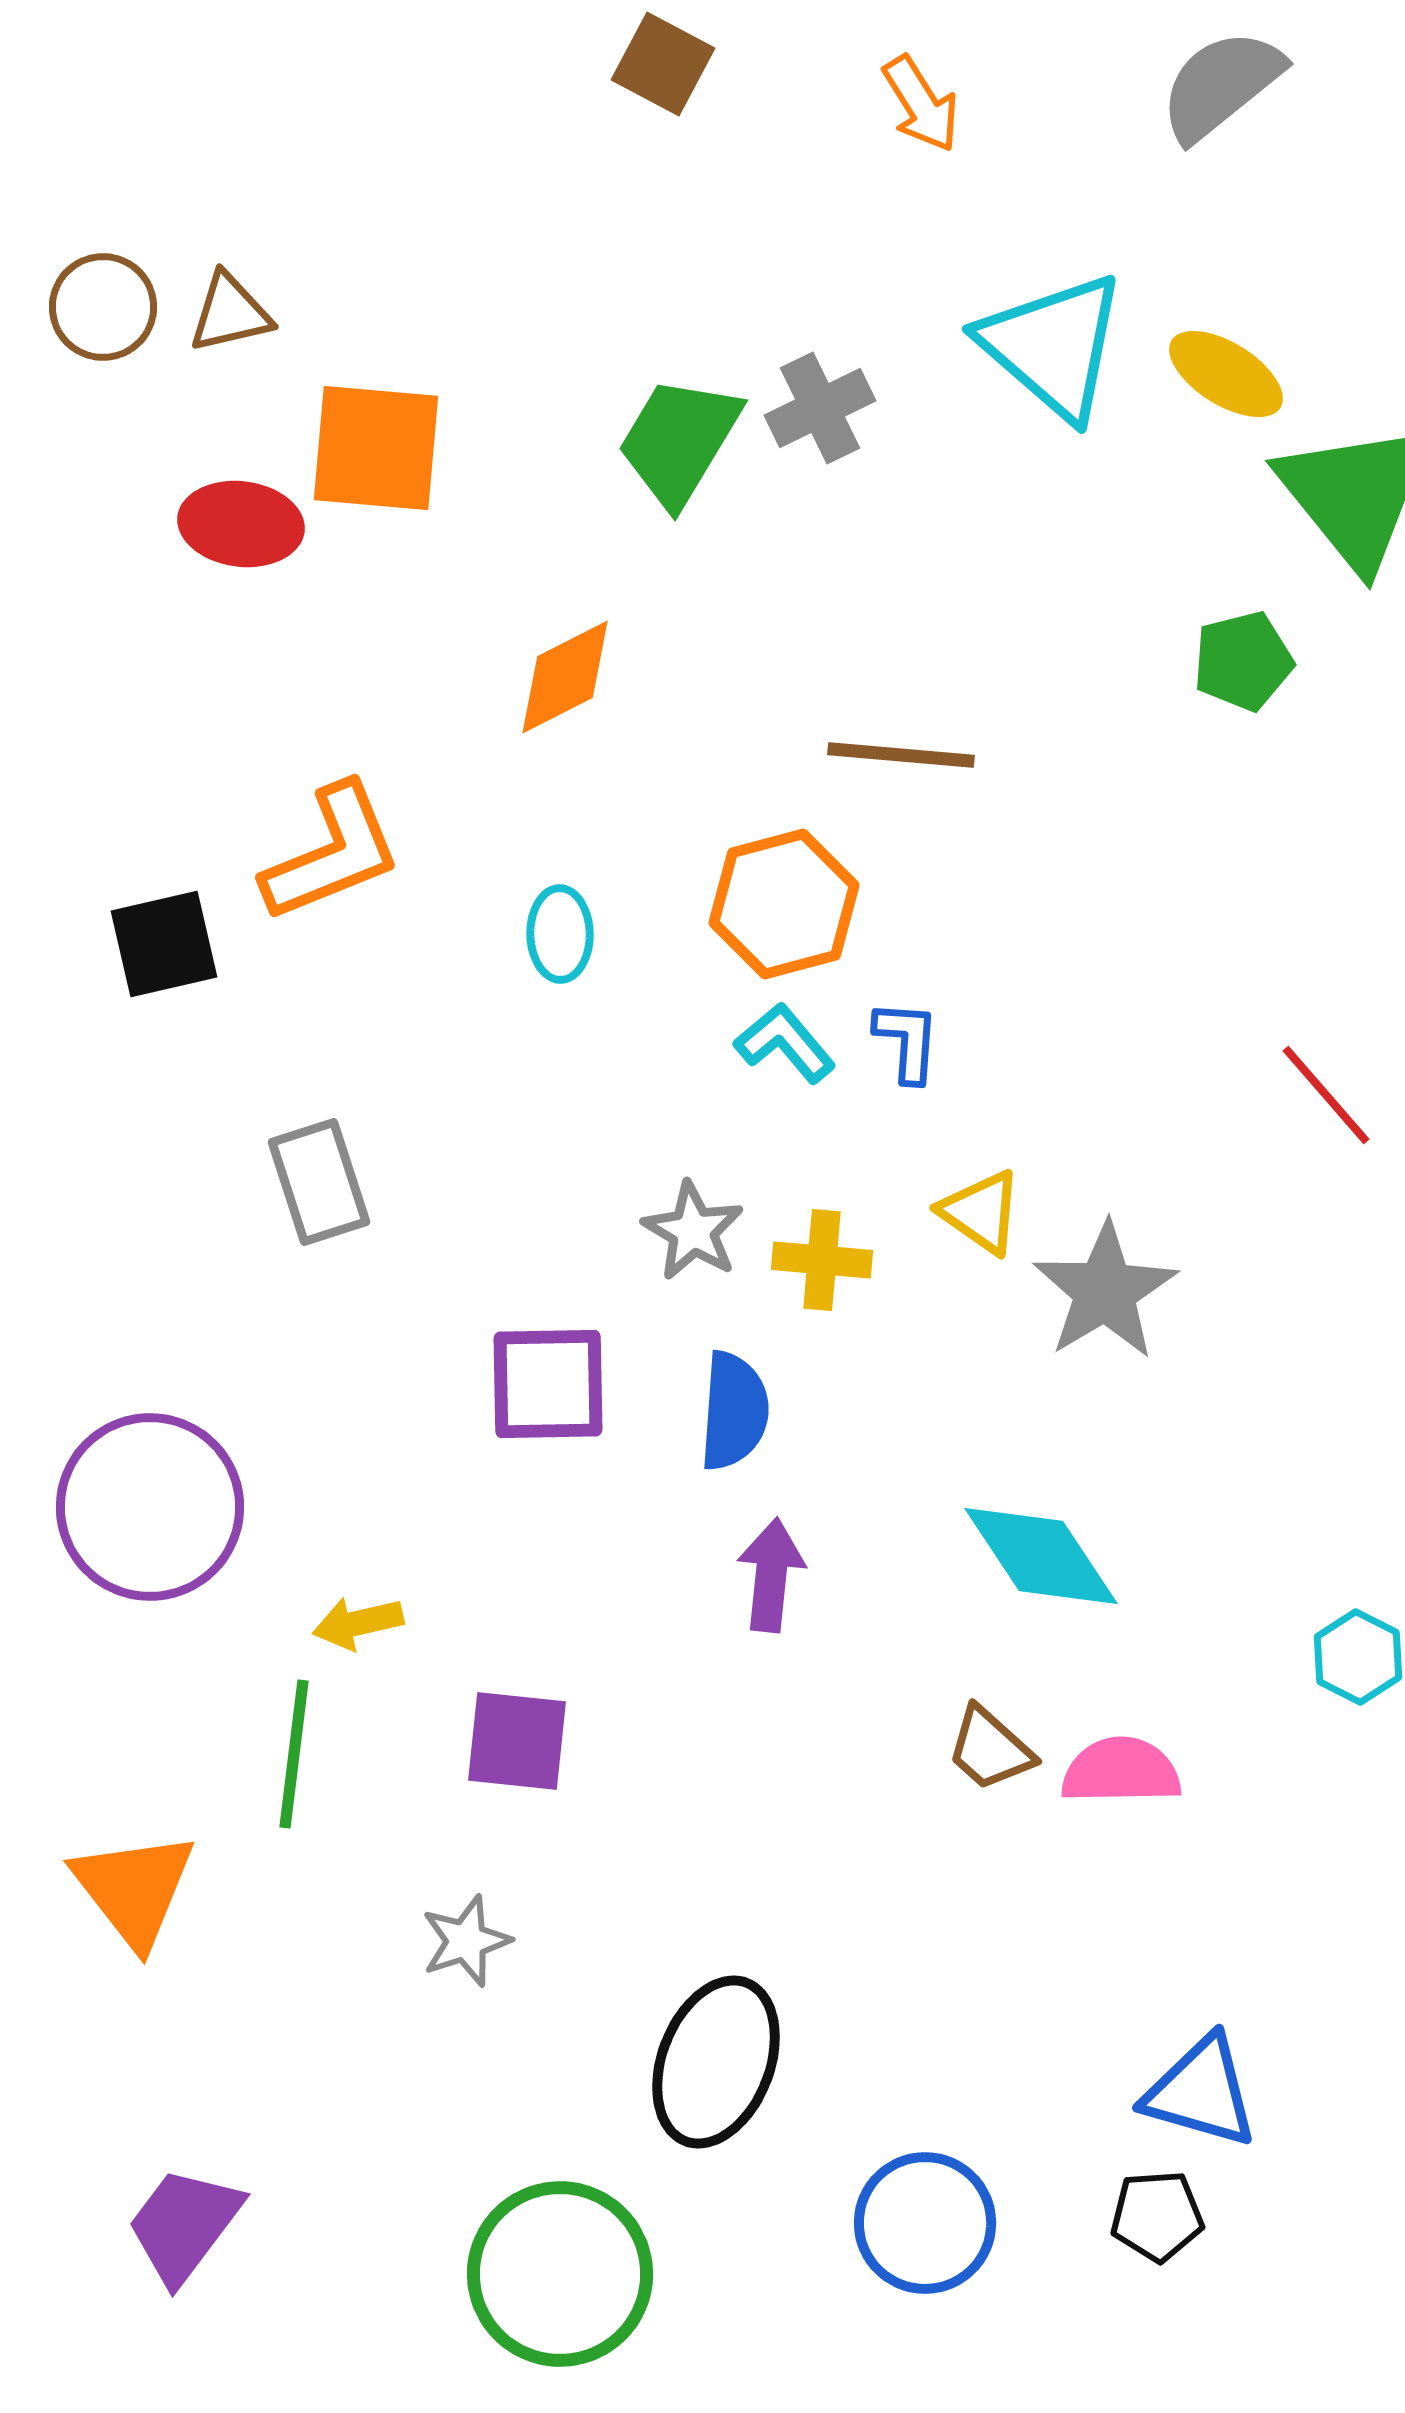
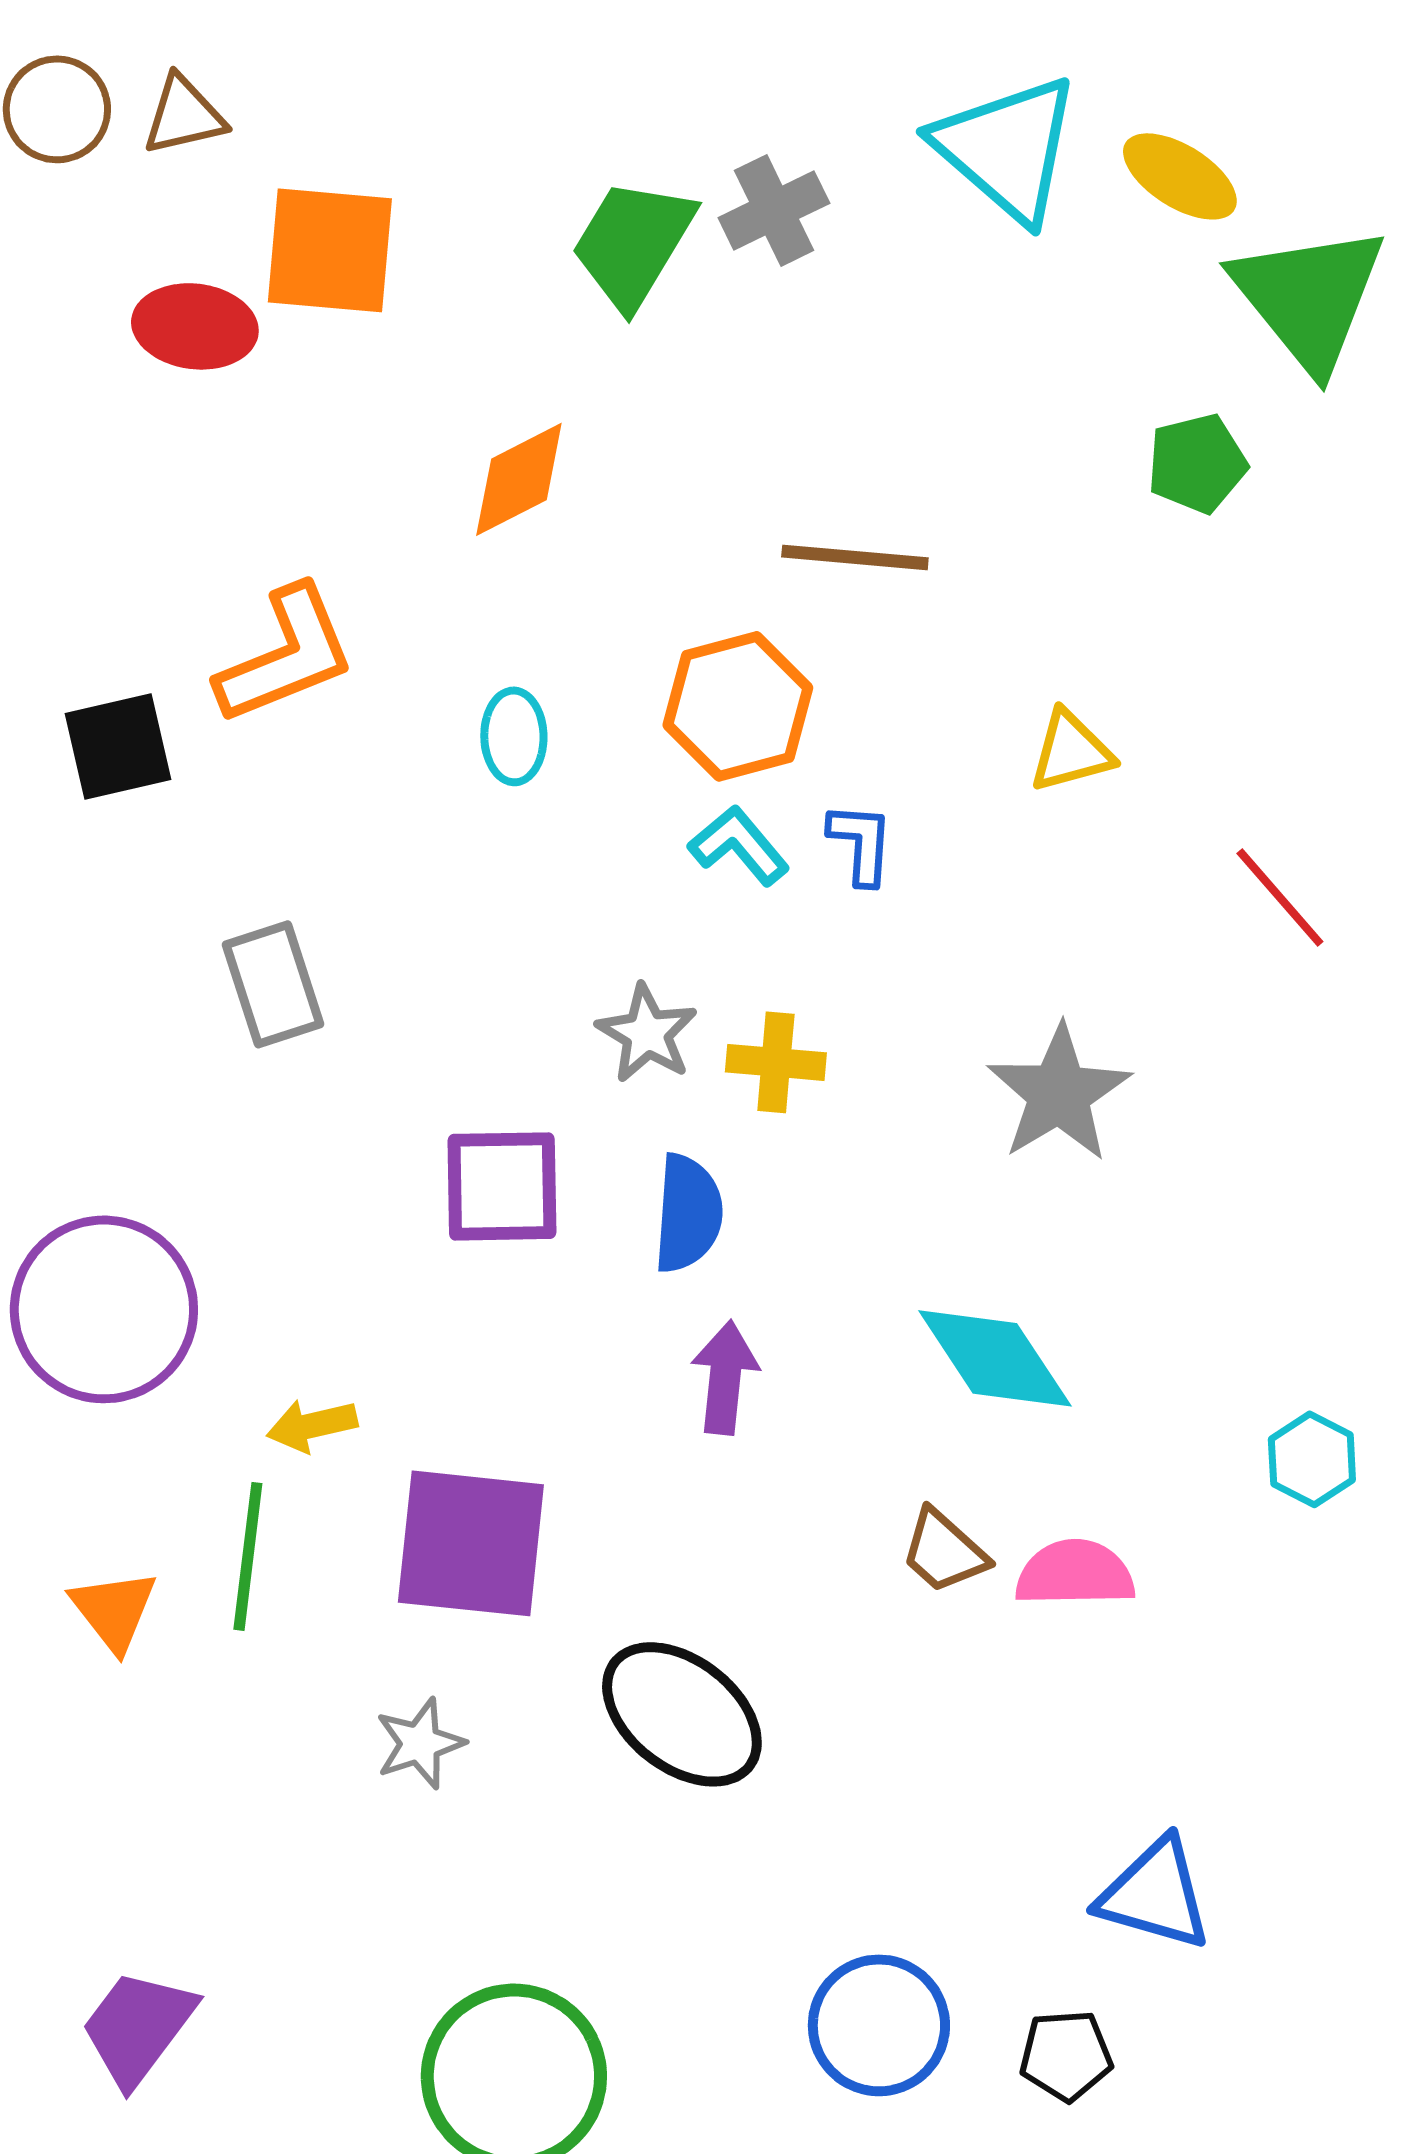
yellow triangle: (981, 1212) -> (1071, 751), moved, turned -50
purple square: (517, 1741) -> (471, 1543), size x1.5
orange triangle: (134, 1889) -> (114, 1610), moved, size x0.7
black ellipse: (716, 2062) -> (682, 1714), moved, turned -73
black pentagon: (1157, 2216) -> (1066, 2055), moved

